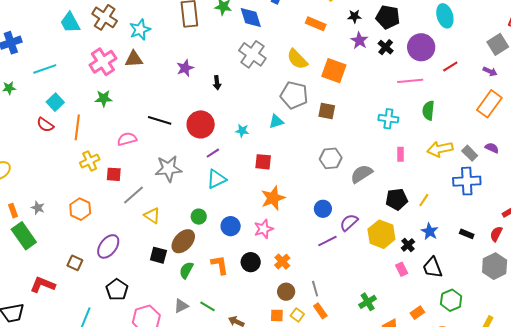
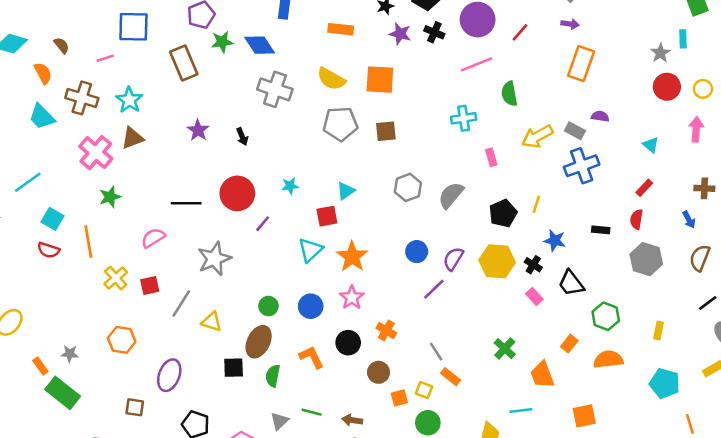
cyan triangle: (276, 121) -> (346, 191), moved
cyan triangle: (216, 179) -> (310, 250), moved
brown circle: (286, 292) -> (378, 372), moved

